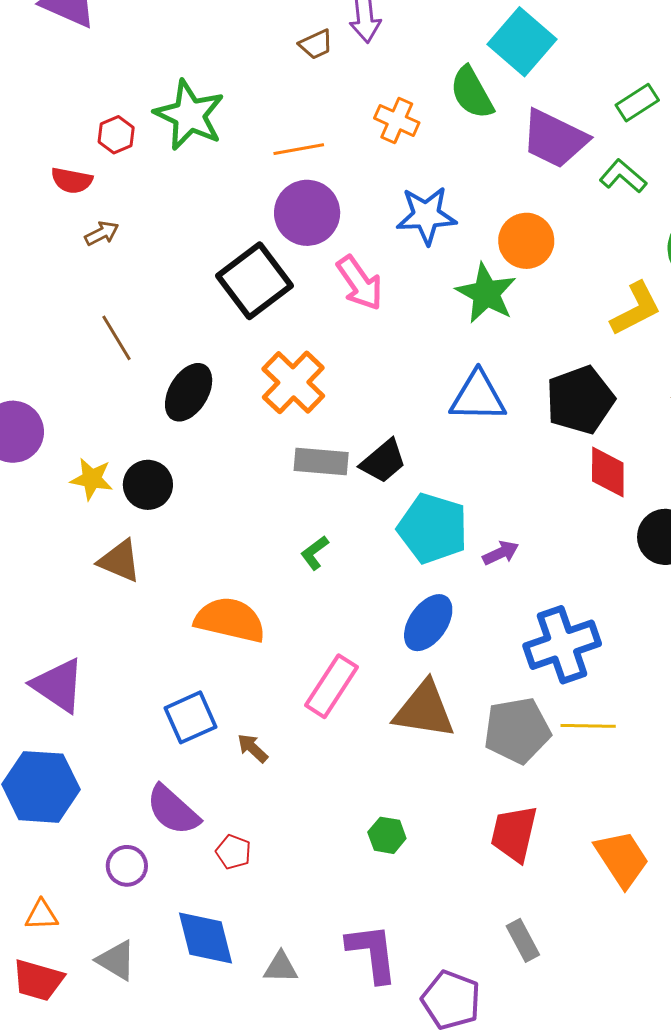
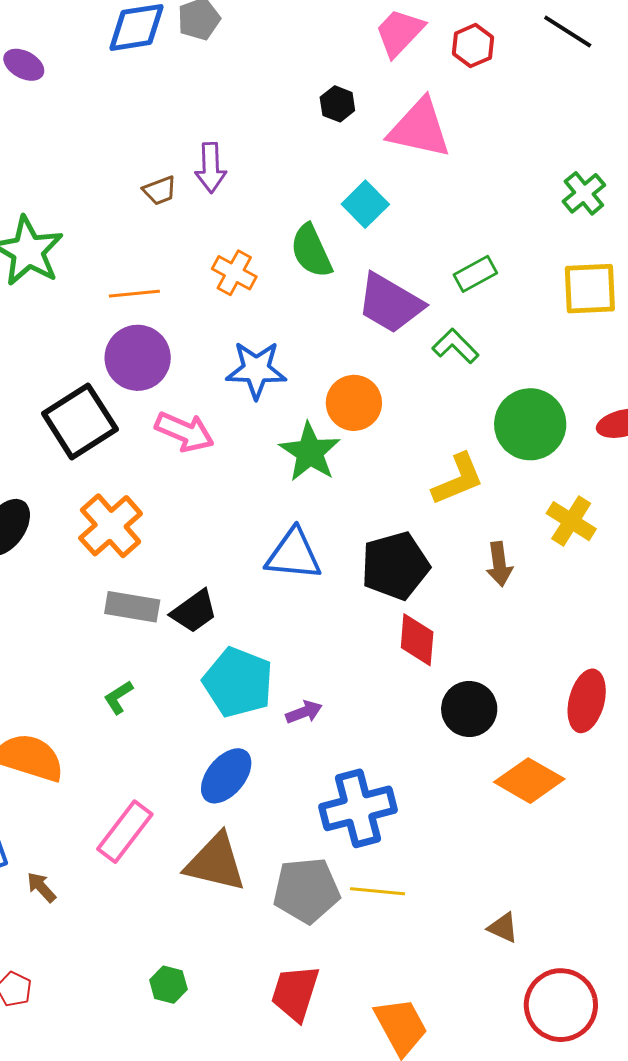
cyan square: (522, 42) -> (365, 204), size x0.7
pink arrow: (360, 283) -> (185, 432), turned -36

